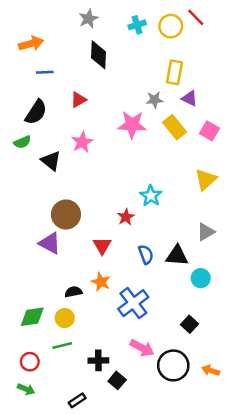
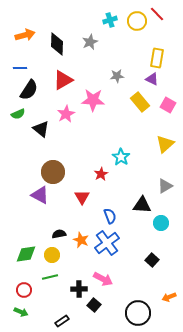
gray star: (88, 19) -> (90, 42), moved
black diamond: (98, 55) -> (57, 44), moved
blue line: (45, 72) -> (20, 68), moved
yellow rectangle: (175, 72) -> (157, 58), moved
red triangle: (78, 100) -> (63, 80), size x1.5
gray star: (155, 100) -> (117, 76), moved
pink star: (132, 125) -> (93, 100), moved
blue semicircle: (146, 254) -> (110, 216), moved
orange star: (101, 282) -> (81, 240), moved
pink arrow: (142, 348) -> (103, 279), moved
black circle: (173, 365) -> (138, 313), moved
orange arrow: (211, 370) -> (169, 297), turned -40

